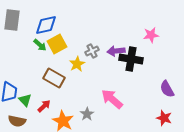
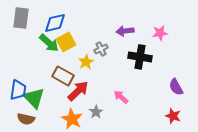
green arrow: (40, 45) -> (49, 43), size x1.5
purple arrow: (116, 51) -> (125, 31), moved
pink arrow: (112, 99) -> (121, 97), size x0.7
green triangle: (25, 100) -> (34, 98), size x1.6
red arrow: (44, 106) -> (78, 91), moved, size x1.6

